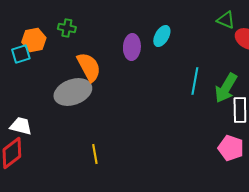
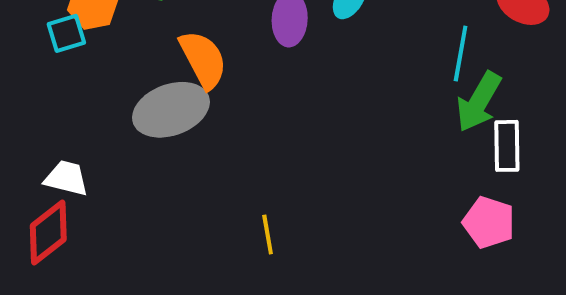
cyan line: (195, 81) -> (461, 53), moved
yellow line: (95, 154) -> (268, 234), moved

